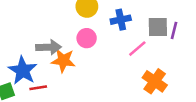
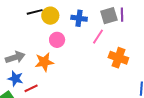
blue cross: (121, 20) -> (79, 18), turned 35
gray arrow: (49, 47) -> (15, 57), moved
blue star: (23, 70) -> (15, 79), size x0.7

